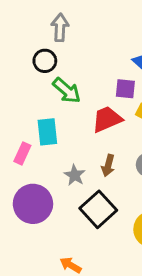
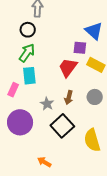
green arrow: (67, 91) -> (27, 53), moved, turned -96
red trapezoid: (107, 119) -> (68, 67), turned -30

